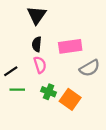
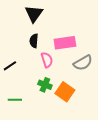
pink semicircle: (40, 65) -> (47, 60), moved
green line: (17, 90) -> (15, 100), moved

